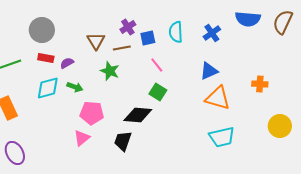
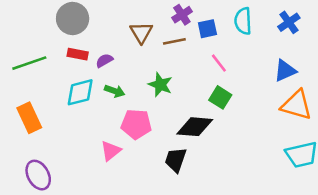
green star: (110, 71) -> (160, 85), moved
pink triangle: (82, 138) -> (111, 151), moved

